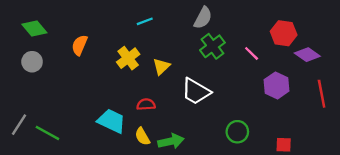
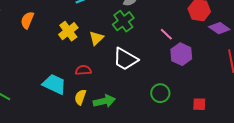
green cross: (212, 46) -> (123, 21), moved
pink line: (252, 53) -> (166, 34), moved
purple hexagon: (277, 85) -> (181, 54), moved
yellow semicircle: (142, 136) -> (80, 97), turned 49

